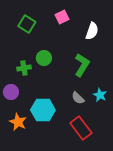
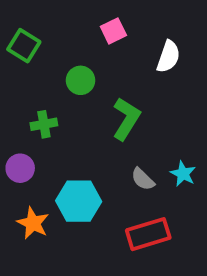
green square: (27, 24) -> (24, 46), moved
green circle: (44, 58) -> (81, 80), moved
green L-shape: (82, 65) -> (126, 119), moved
red rectangle: (81, 128) -> (148, 234), turned -70

